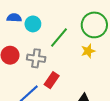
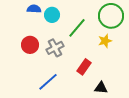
gray cross: (36, 58) -> (55, 48), turned -36
red rectangle: (52, 80) -> (84, 67), moved

